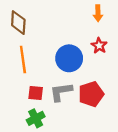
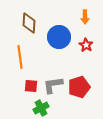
brown diamond: (18, 23) -> (29, 23), moved
blue circle: (69, 58) -> (59, 37), moved
green cross: (36, 118) -> (41, 108), moved

